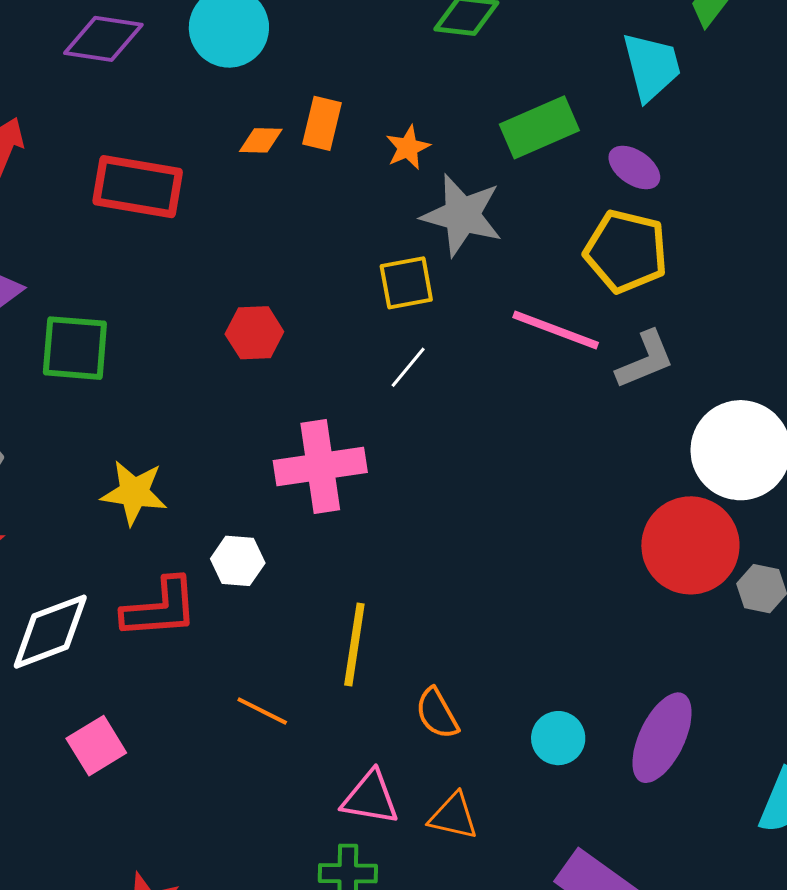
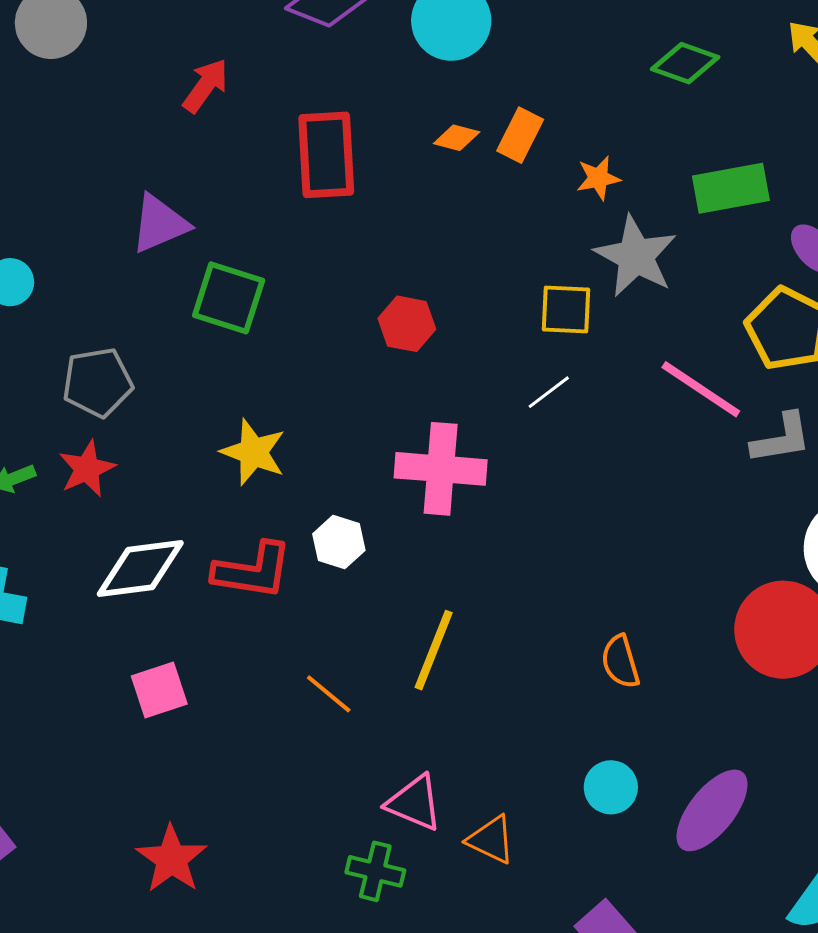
red rectangle: (138, 187) -> (326, 155), turned 64
orange semicircle: (437, 713) -> (620, 662), moved

